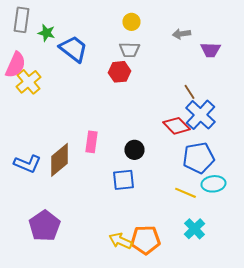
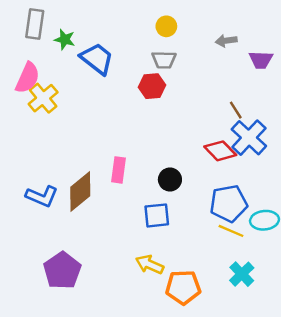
blue pentagon: (198, 158) -> (229, 203), moved
yellow arrow: (120, 241) -> (150, 264), moved

